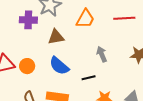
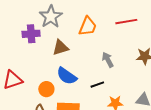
orange circle: (27, 66) -> (46, 89), moved

